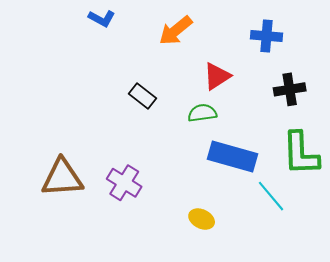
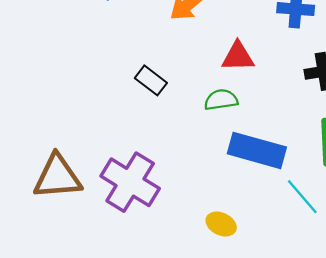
red triangle: (217, 76) -> (238, 57), turned 32
purple cross: (124, 183) -> (130, 182), size x1.4

